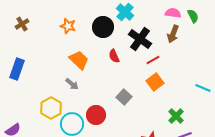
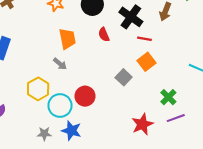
orange trapezoid: (79, 60) -> (67, 39), turned 35
red line: (153, 60) -> (144, 39), turned 40
gray square: (124, 97) -> (124, 77), moved

